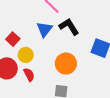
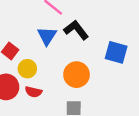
red semicircle: (29, 75) -> (33, 92), turned 136

